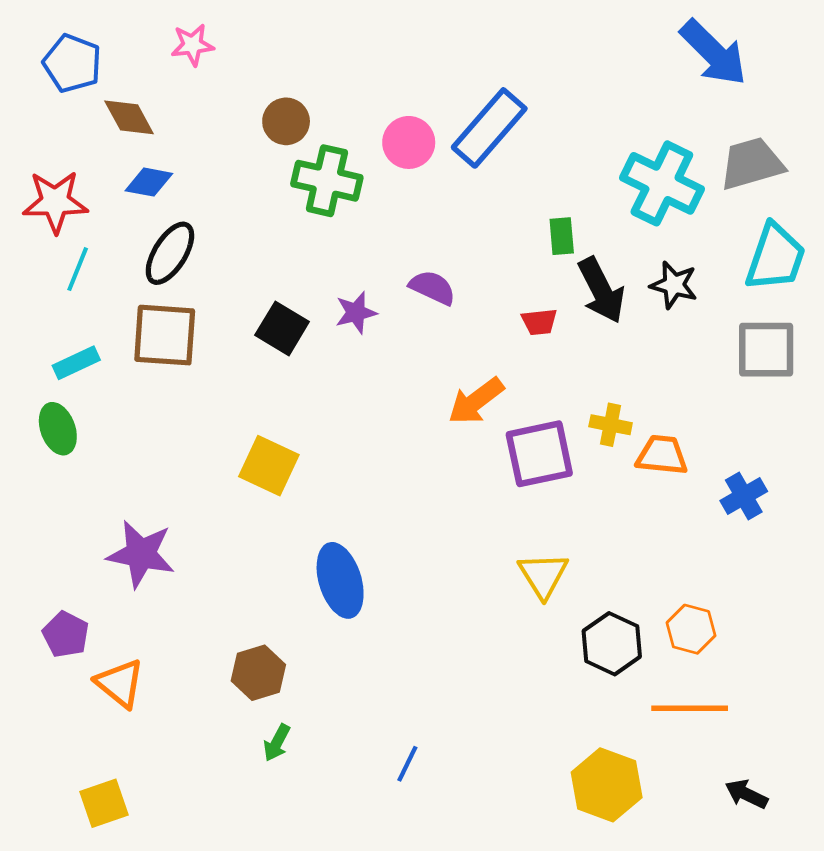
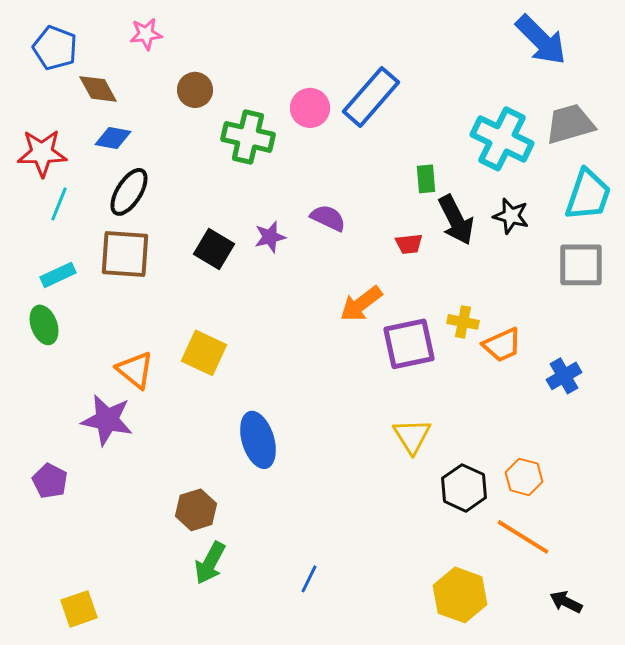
brown circle: (286, 121) -> (195, 90), moved
orange trapezoid: (662, 455) -> (502, 345), turned 150
orange triangle: (120, 683) -> (135, 370), moved
orange line: (690, 708) -> (523, 537), turned 32
green arrow: (277, 743) -> (210, 563), size x1.5

